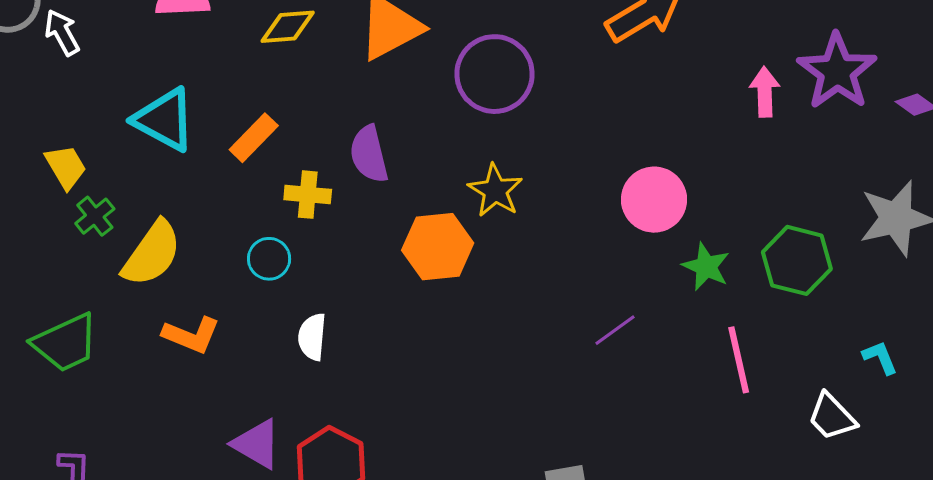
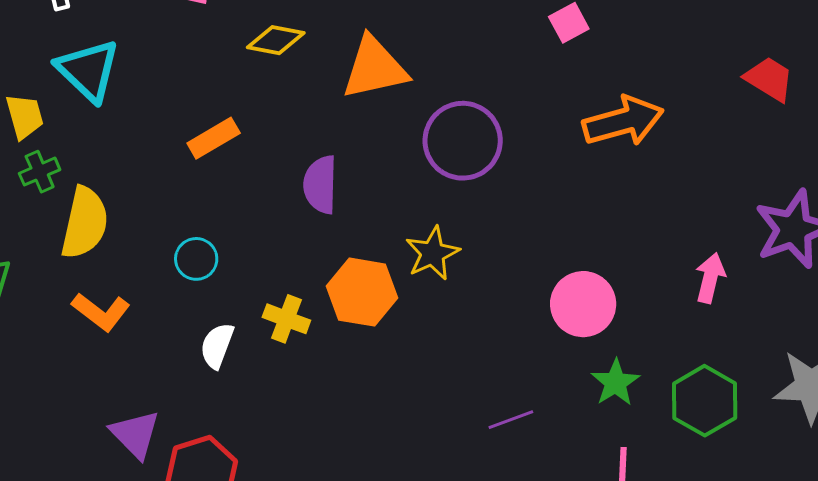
pink arrow: (765, 92) -> (710, 278), moved
cyan triangle: (164, 120) -> (88, 70), moved
yellow cross: (308, 195) -> (286, 319), moved
yellow semicircle: (152, 254) -> (85, 223), turned -38

